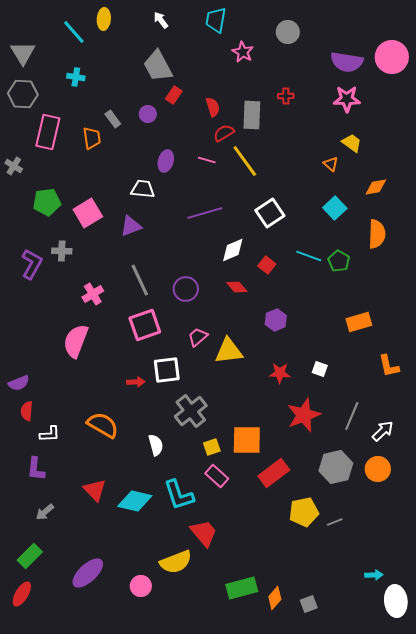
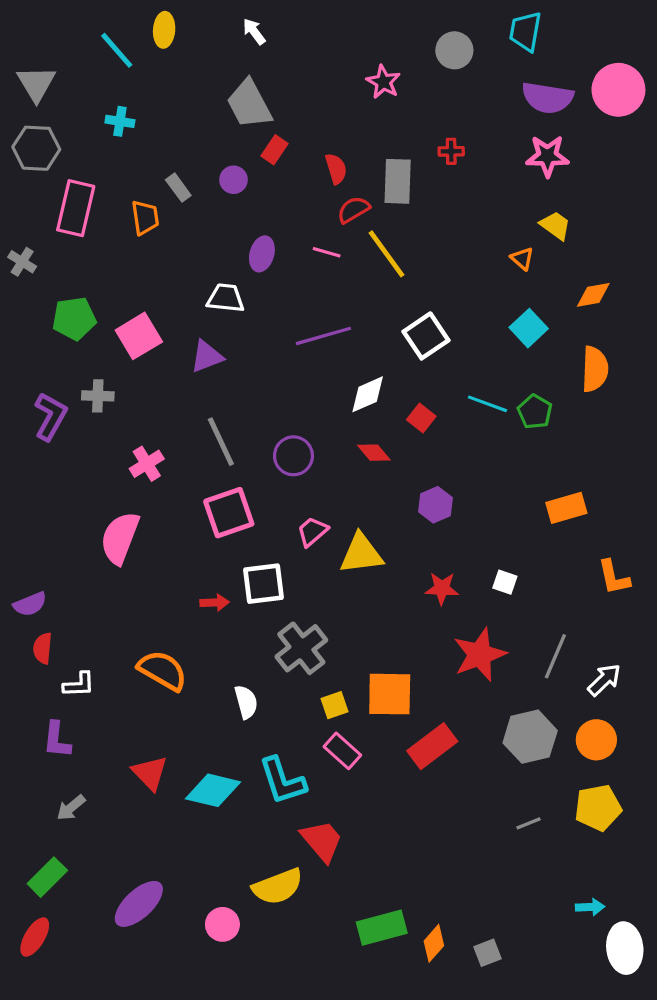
cyan trapezoid: (216, 20) -> (525, 31), moved
yellow pentagon: (304, 512) -> (598, 808), moved

